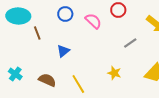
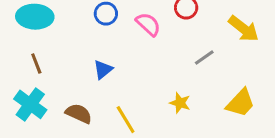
brown line: (37, 33) -> (36, 64), moved
cyan cross: (15, 74) -> (30, 104), size x1.5

